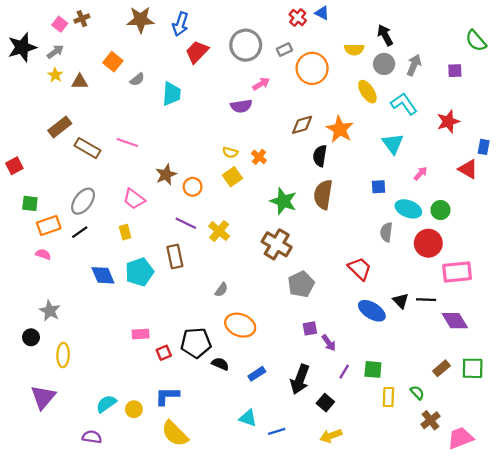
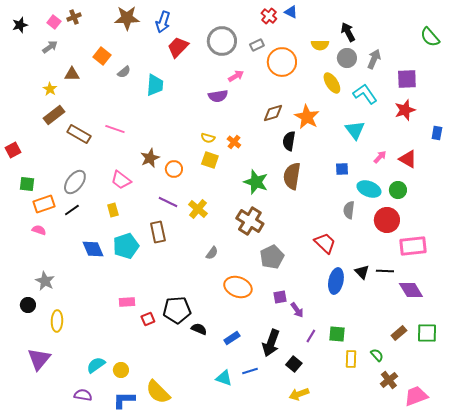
black star: (22, 47) -> (20, 25), moved, size x0.6
purple square: (455, 71) -> (407, 79), moved, size x1.5
yellow star: (55, 75) -> (50, 89), moved
red triangle: (468, 169) -> (408, 159), moved
yellow square: (232, 177) -> (210, 160), turned -36
gray semicircle: (221, 290) -> (212, 253), moved
blue ellipse: (372, 311) -> (336, 281), turned 70
orange ellipse: (240, 325) -> (238, 287), moved
blue L-shape: (167, 396) -> (124, 400), moved
blue line: (277, 431) -> (250, 371), moved

